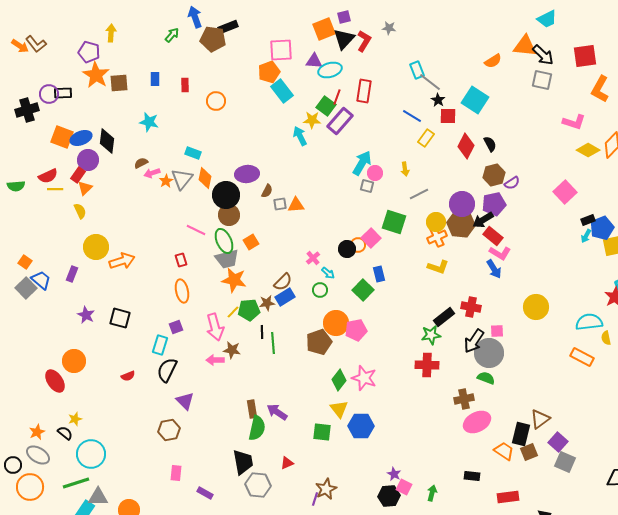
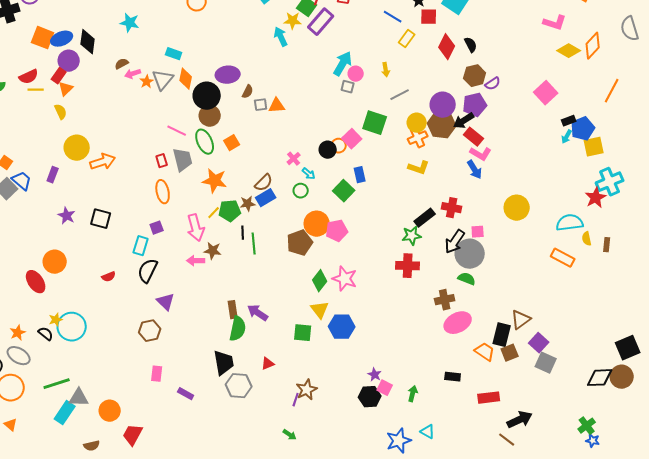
gray trapezoid: (227, 259) -> (183, 160), moved, turned -90
cyan circle: (91, 454) -> (72, 327), moved

